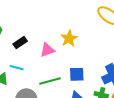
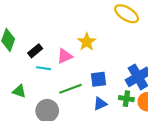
cyan line: (17, 68) -> (43, 68), moved

